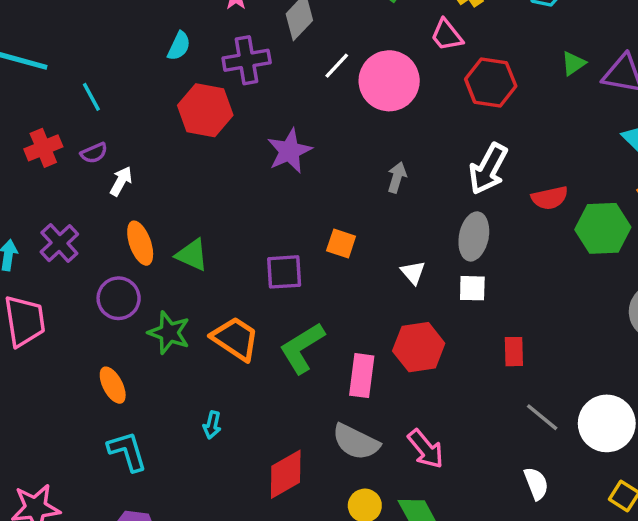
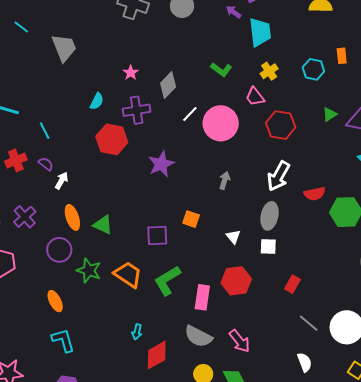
purple semicircle: (94, 153) -> (46, 164), turned -119
red rectangle: (514, 352) -> (292, 284), turned 30
cyan arrow: (212, 425) -> (137, 332), moved

